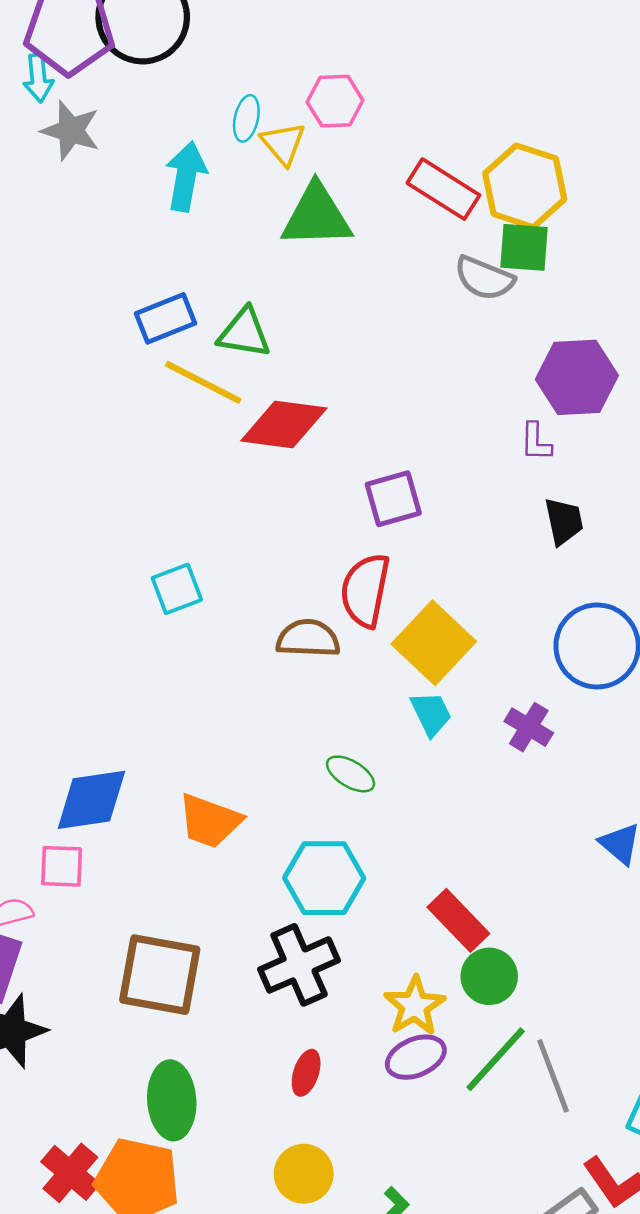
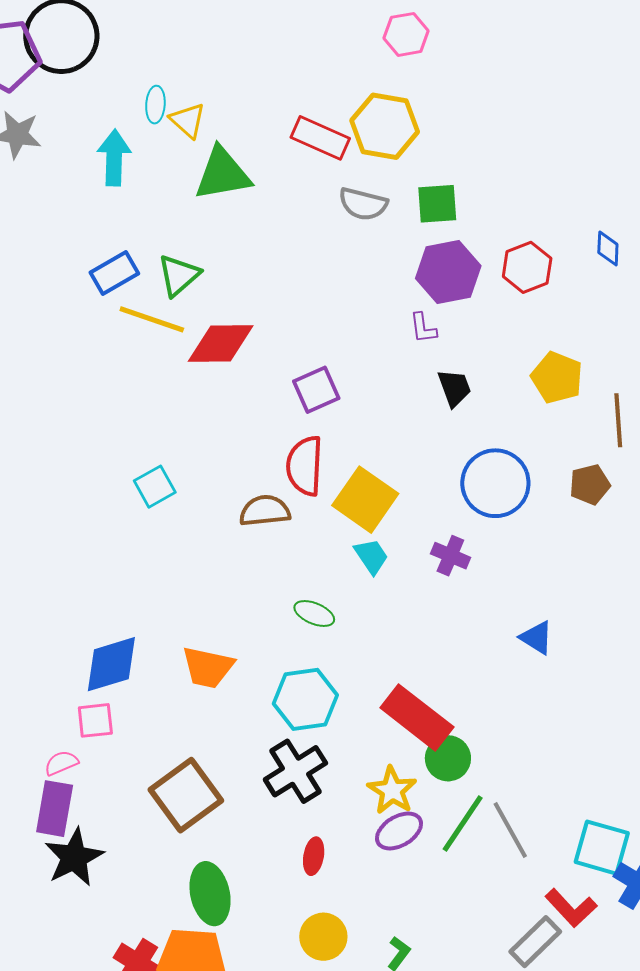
pink hexagon: (335, 101) -> (406, 34), moved
green square: (524, 247) -> (437, 204), moved
green triangle: (244, 333) -> (179, 275), turned -42
red rectangle: (458, 920) -> (417, 717), size x1.4
brown square: (160, 975) -> (186, 795), turned -38

